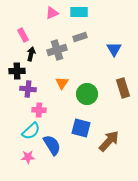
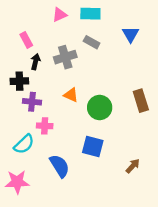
gray rectangle: (80, 37) -> (92, 42), turned 48
blue triangle: (114, 49) -> (131, 34), moved
orange triangle: (62, 83) -> (71, 95), turned -40
cyan semicircle: (31, 131) -> (24, 144), moved
brown arrow: (109, 141) -> (133, 166), moved, size x0.6
pink star: (28, 157) -> (17, 182), moved, size x1.5

